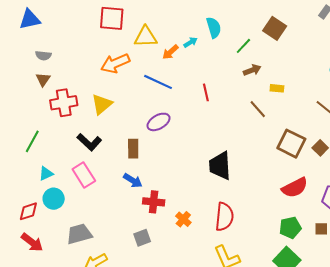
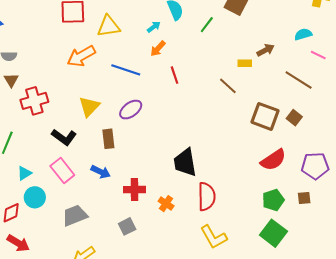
orange arrow: (170, 52) -> (158, 49), moved
brown arrow: (252, 70) -> (266, 50), moved
yellow triangle: (102, 104) -> (89, 107), moved
black trapezoid: (220, 166) -> (185, 162), moved
blue arrow: (133, 181) -> (101, 172), moved
gray trapezoid: (79, 234) -> (75, 215), moved

